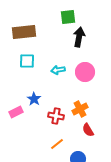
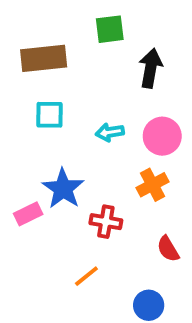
green square: (68, 17) -> (110, 29), moved
blue star: (34, 99) -> (63, 189), size x1.5
orange cross: (80, 109) -> (153, 185), moved
orange line: (57, 144) -> (86, 276), moved

